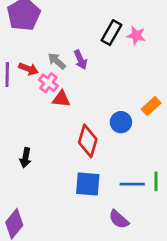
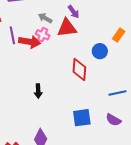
purple arrow: (80, 60) -> (73, 12), moved
red arrow: (28, 69) -> (30, 42), moved, size x1.5
red triangle: (61, 99) -> (67, 28), moved, size x1.5
blue square: (88, 184) -> (82, 118), moved

